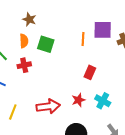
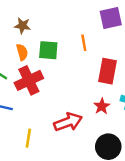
orange line: (83, 39) -> (84, 43), moved
red cross: (24, 65) -> (29, 80), size x1.6
red rectangle: (90, 72) -> (108, 71), size x1.5

